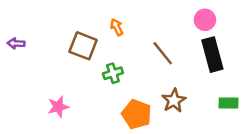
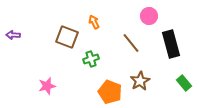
pink circle: (205, 20) -> (149, 16), moved
green rectangle: (229, 103) -> (184, 83), turned 49

